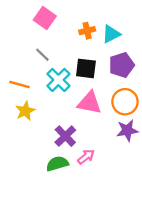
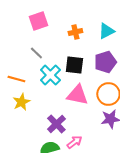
pink square: (45, 18) -> (38, 21), turned 36
cyan triangle: (111, 34) -> (106, 31), moved

